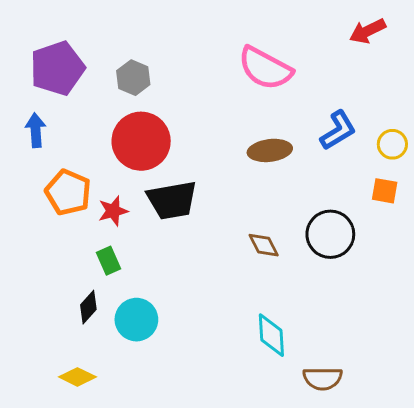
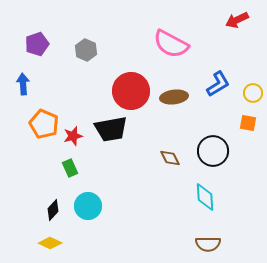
purple pentagon: (57, 68) -> (37, 44), size x0.7
red circle: (141, 141) -> (131, 91), moved
black diamond: (88, 307) -> (53, 210), moved
cyan diamond: (271, 335) -> (205, 197), moved

